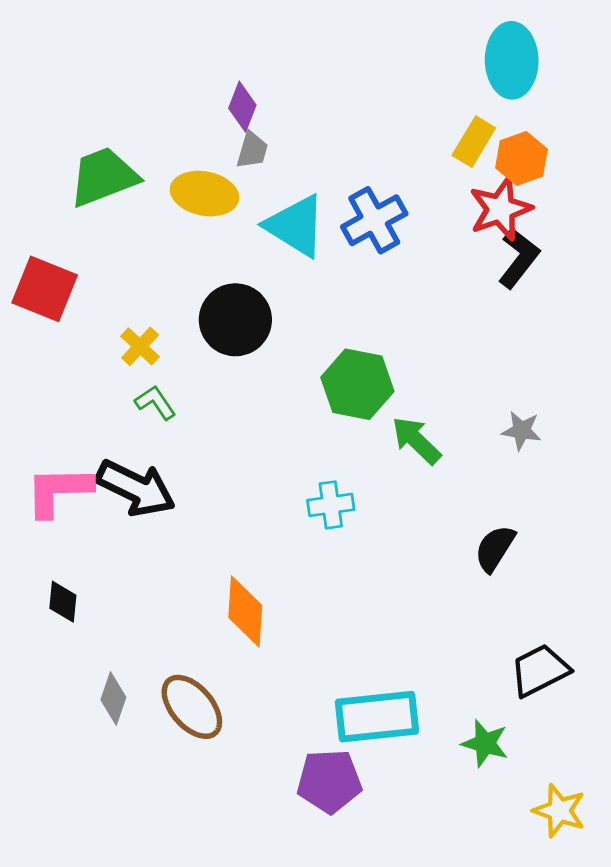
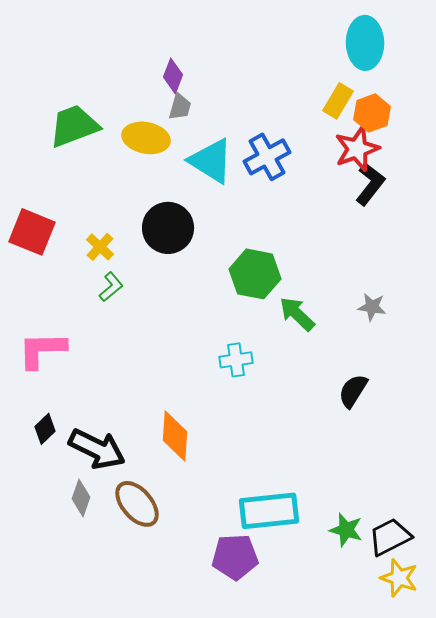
red square: (45, 289) -> (32, 232), moved
green L-shape: (155, 403) -> (111, 287), turned 84
black arrow: (136, 488) -> (97, 449), moved
black diamond: (63, 602) -> (45, 429), turned 40
black trapezoid: (540, 670) -> (390, 537), moved

